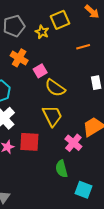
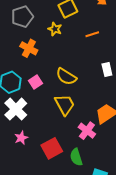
yellow star: (42, 32) -> (55, 29), moved
pink square: (40, 71) -> (35, 82), moved
red square: (29, 142) -> (52, 148), moved, turned -30

